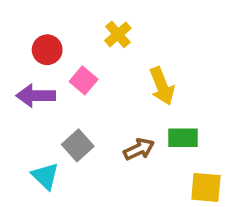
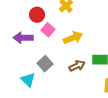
red circle: (47, 50) -> (37, 15), moved
yellow arrow: (162, 86) -> (73, 38), moved, turned -90

